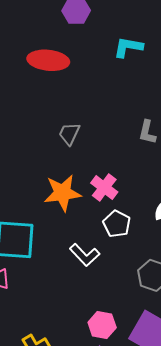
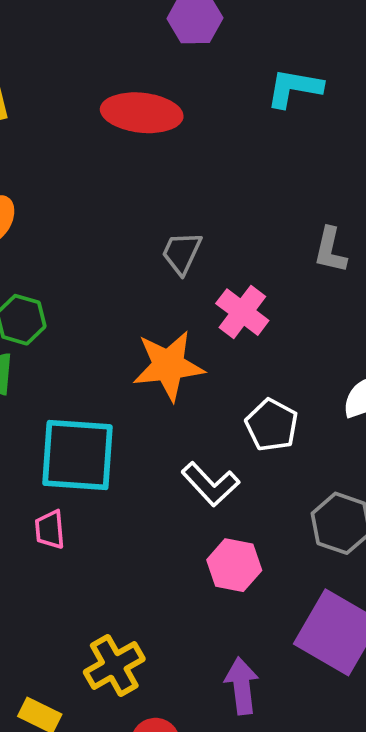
pink cross: (104, 187) -> (242, 312), moved
pink hexagon: (102, 325) -> (234, 565), moved

